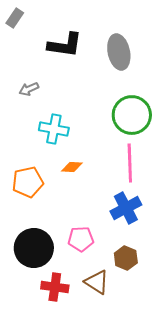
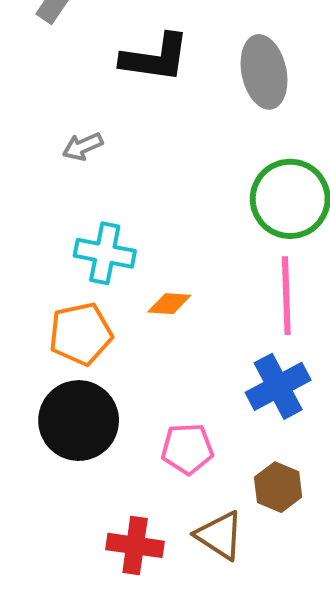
cyan cross: (54, 129) -> (105, 253), moved
black circle: (34, 248) -> (79, 421), moved

